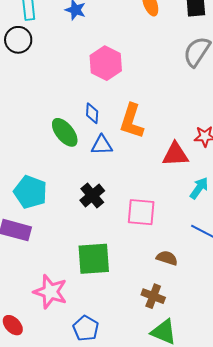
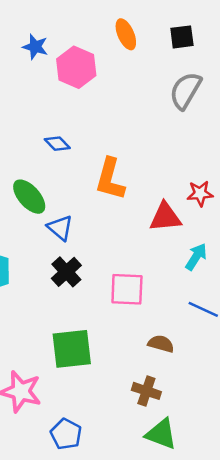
pink hexagon: (106, 63) -> (76, 67), moved
blue diamond: (92, 113) -> (57, 144), moved, turned -45
blue triangle: (102, 145) -> (60, 228), moved, turned 45

